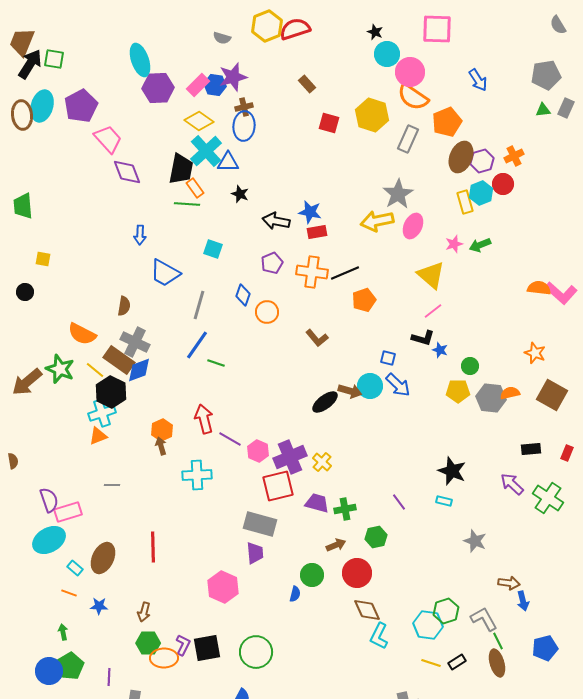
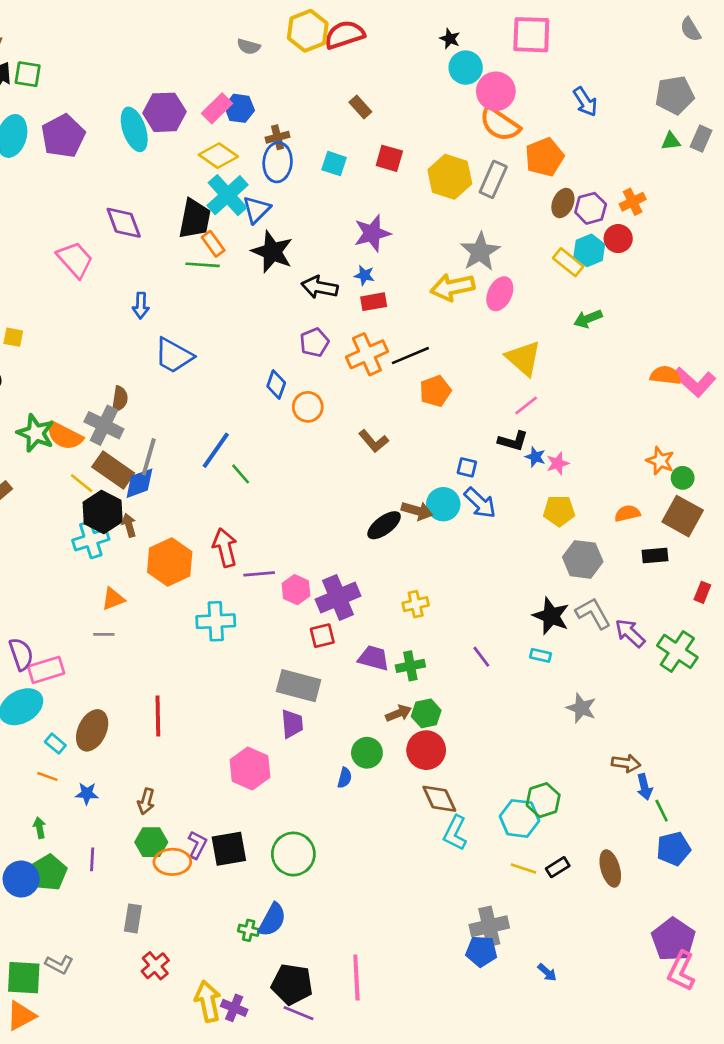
cyan ellipse: (140, 60) -> (134, 129), moved
purple star: (233, 77) -> (372, 233), moved
yellow hexagon: (372, 115) -> (450, 177), moved
pink trapezoid: (108, 139) -> (75, 260), moved
brown ellipse: (461, 157) -> (563, 203), size x0.7
blue triangle: (228, 162) -> (257, 210), turned -45
black star: (240, 194) -> (272, 252), size x1.8
yellow rectangle: (465, 202) -> (568, 262), turned -35
blue star: (310, 212) -> (364, 275), size x0.7
pink star: (454, 244) -> (558, 463), moved
cyan square: (213, 249) -> (334, 164), moved
orange cross: (312, 272) -> (367, 354), turned -32
gray line: (199, 305) -> (149, 457), moved
gray cross: (135, 342) -> (104, 425), moved
green line: (216, 363) -> (241, 474), turned 30
green circle: (470, 366) -> (683, 478), moved
green star: (60, 369) -> (36, 433), moved
gray hexagon: (491, 398) -> (583, 559), moved
orange hexagon: (162, 430) -> (170, 562), size x1.6
orange triangle: (98, 436) -> (113, 599), moved
purple line: (230, 439) -> (259, 574), turned -35
brown arrow: (161, 446) -> (129, 525), moved
black rectangle: (531, 449) -> (655, 555), moved
yellow cross: (322, 462) -> (416, 604), moved, turned 36
red square: (278, 486) -> (322, 636), size x0.6
green hexagon: (376, 537) -> (426, 713), moved
gray L-shape: (484, 619) -> (593, 613), moved
green line: (498, 641) -> (662, 811), moved
purple line: (109, 677) -> (92, 859), moved

